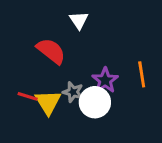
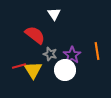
gray star: (73, 92) -> (50, 54), moved
red line: (28, 96) -> (19, 66), turned -32

